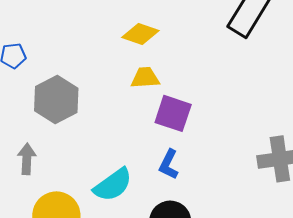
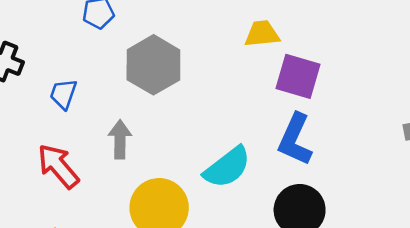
blue L-shape: (169, 164) -> (295, 139), size x1.4

